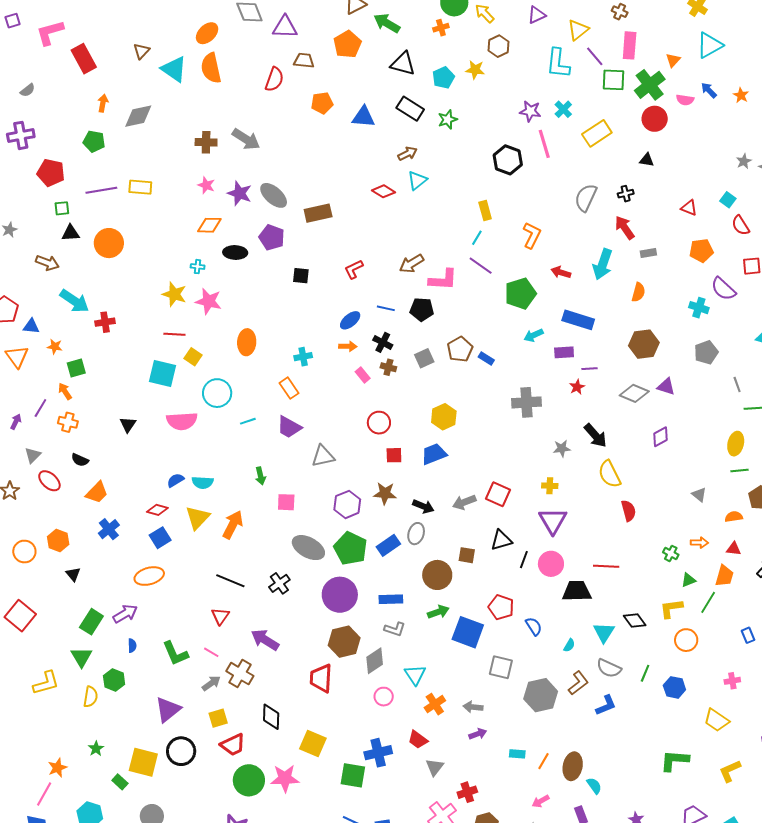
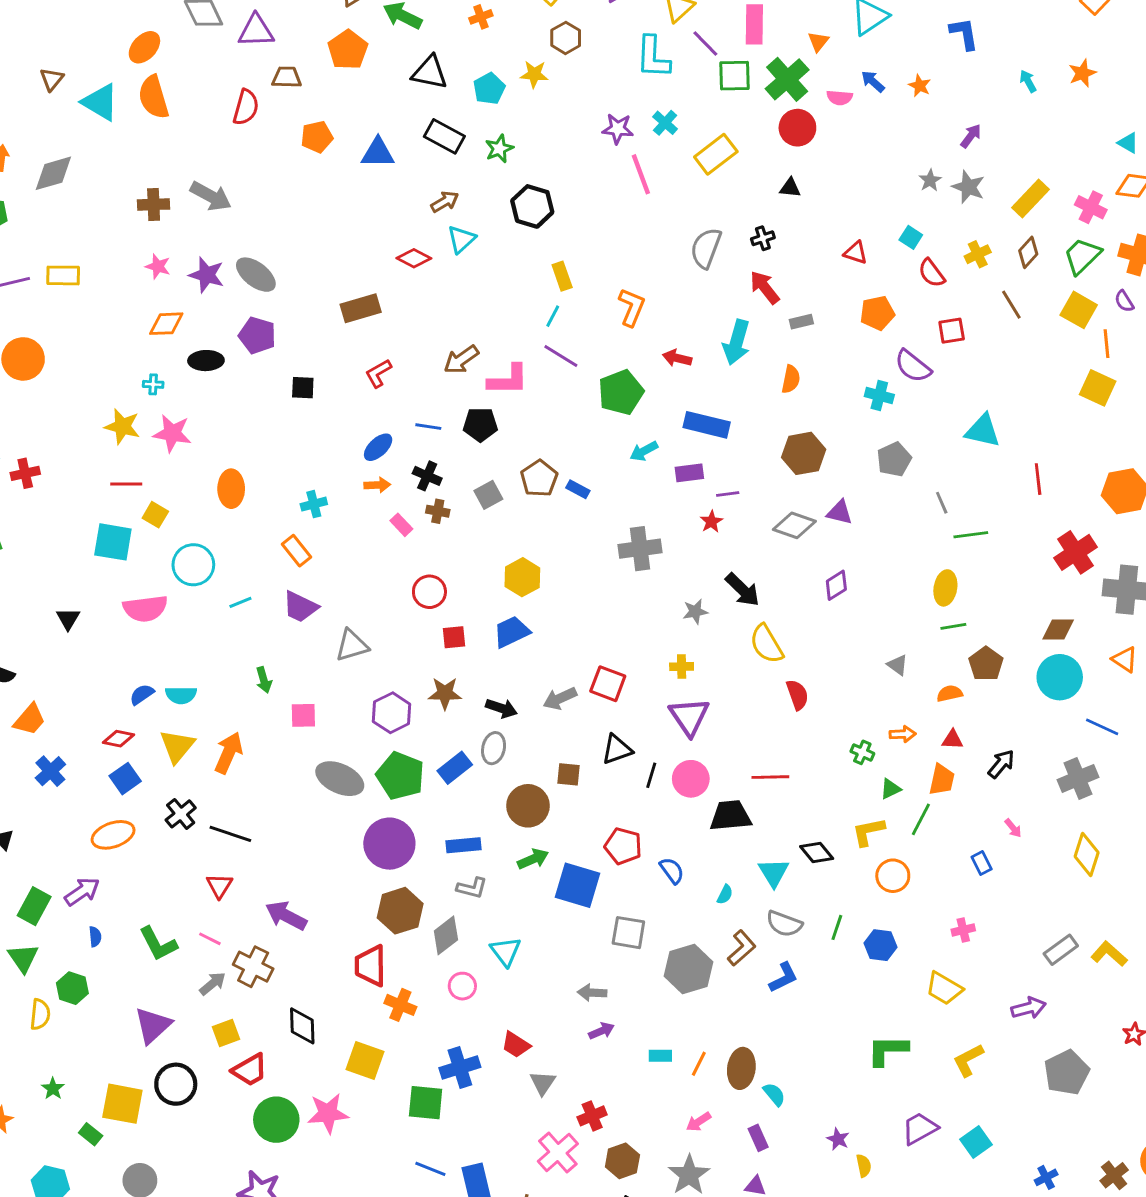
black hexagon: (508, 160) -> (532, 206), moved
brown rectangle: (318, 213) -> (361, 308), moved
black cross: (279, 583) -> (181, 814), moved
orange cross: (435, 704) -> (400, 1005), moved, turned -30

